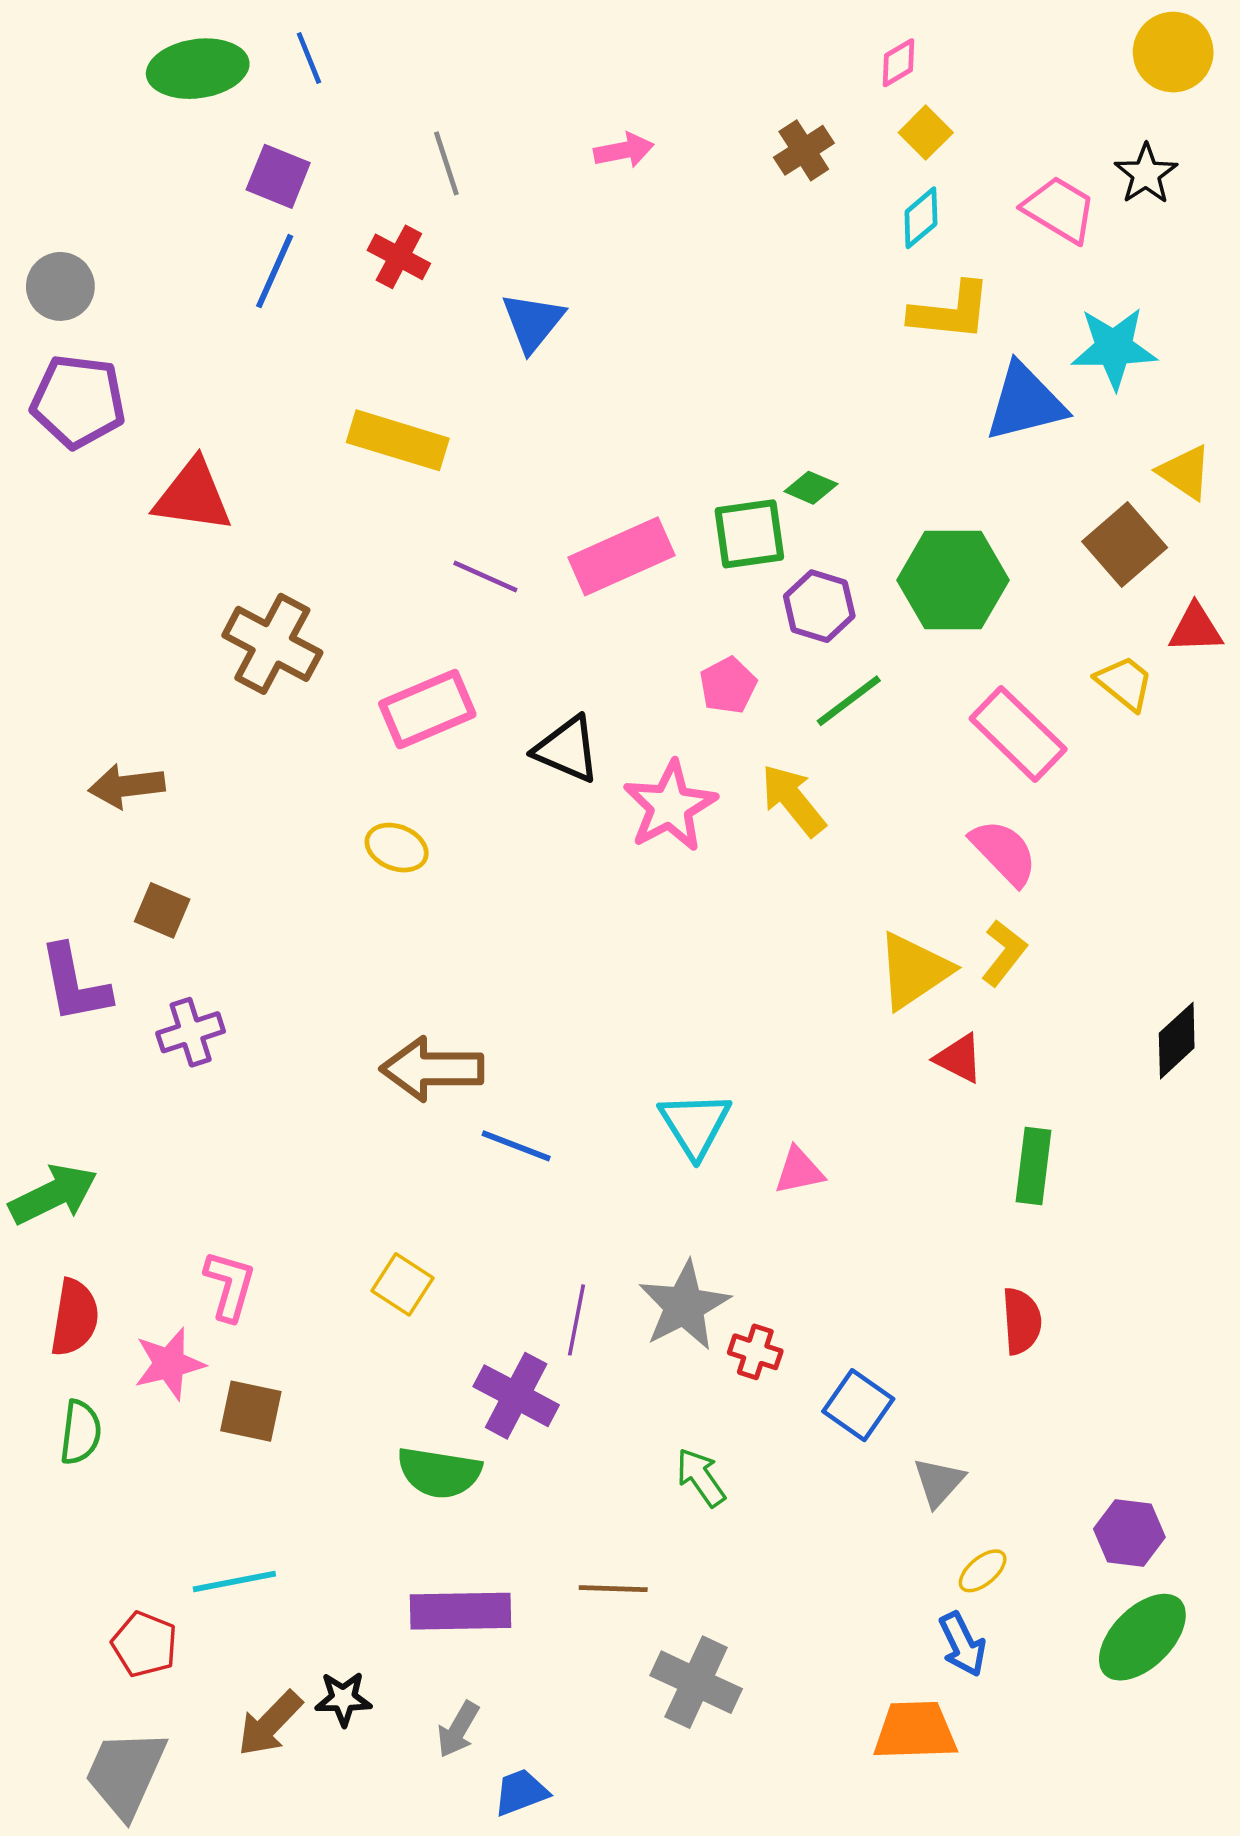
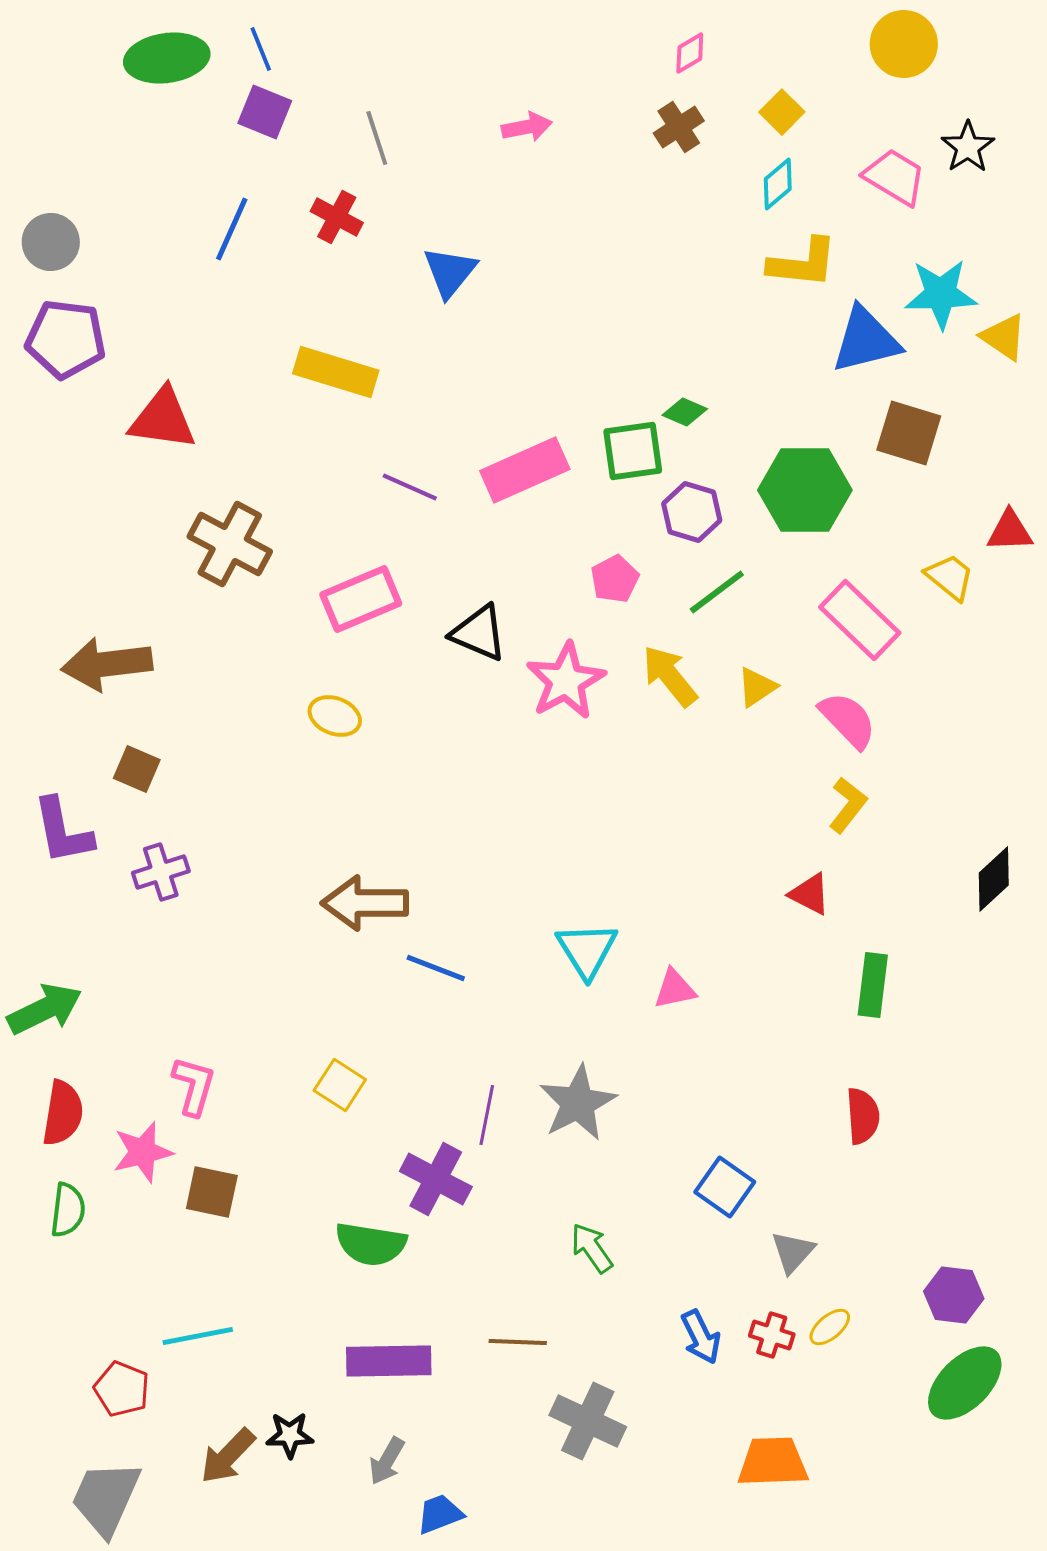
yellow circle: (1173, 52) -> (904, 44), moved
pink diamond: (899, 63) -> (690, 53), moved
purple square: (278, 176) -> (265, 112), moved
yellow triangle: (1185, 472) -> (1004, 337), moved
brown square: (1125, 545) -> (909, 433), moved, turned -32
brown arrow: (127, 786) -> (107, 664), size x1.4
yellow triangle: (914, 971) -> (757, 687), moved, size x0.6
red cross: (755, 1352) -> (772, 1335), moved
blue arrow: (962, 1644) -> (701, 1337), moved

